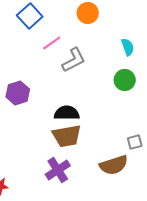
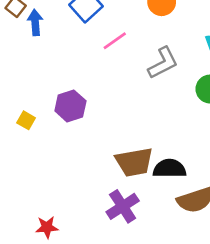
gray L-shape: (74, 60) -> (163, 63), moved
black semicircle: (67, 113) -> (169, 169), moved

